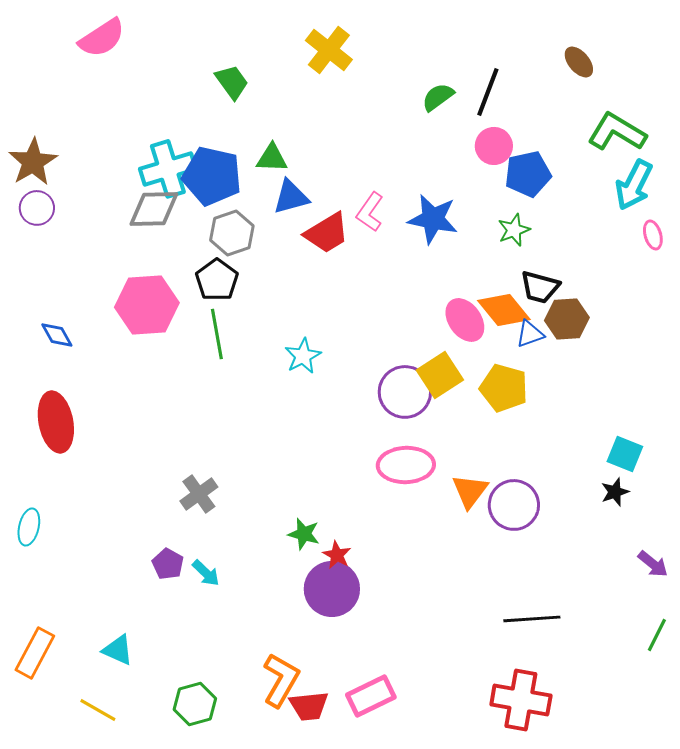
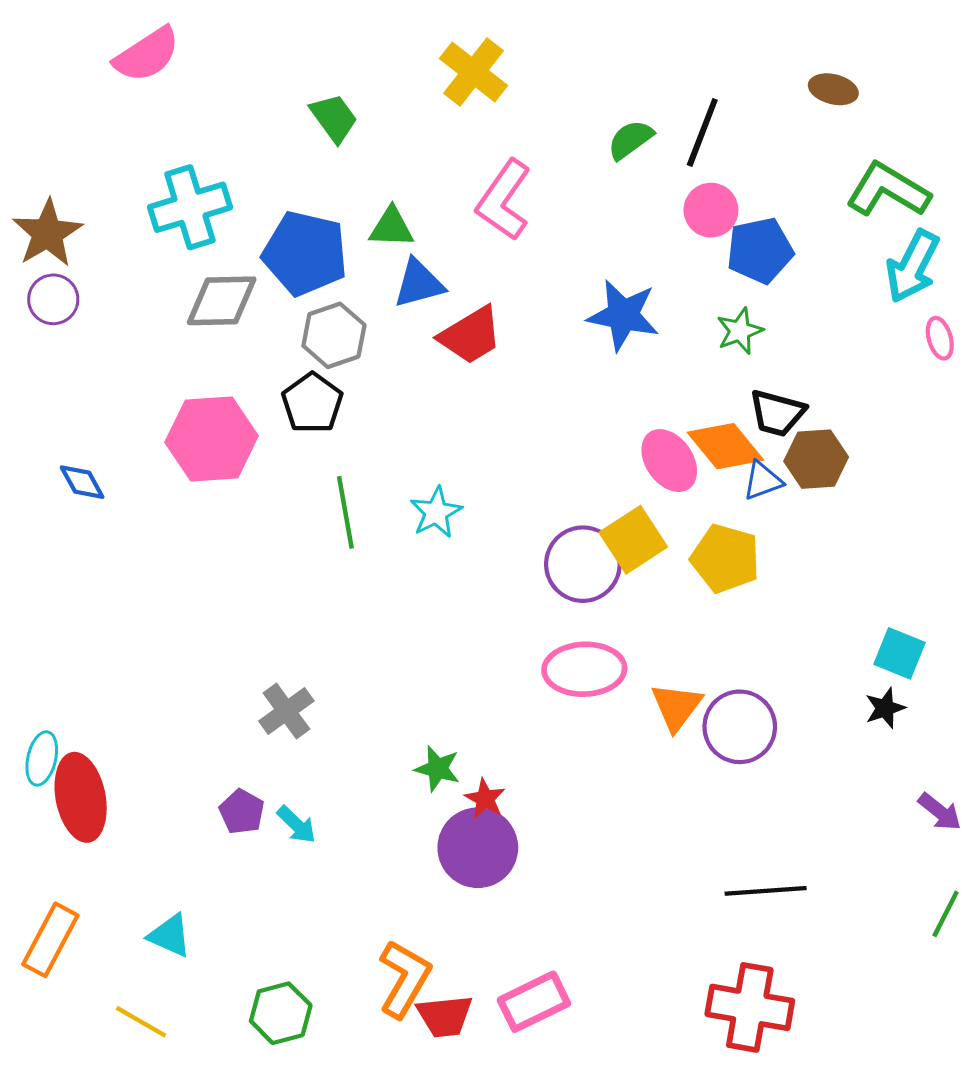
brown ellipse: (579, 62) -> (833, 89), turned -36
cyan cross: (168, 169) -> (190, 207), moved
pink L-shape: (370, 212) -> (504, 200), moved, size x1.4
green line: (217, 334) -> (345, 512), moved
red ellipse: (56, 422) -> (81, 797), moved

